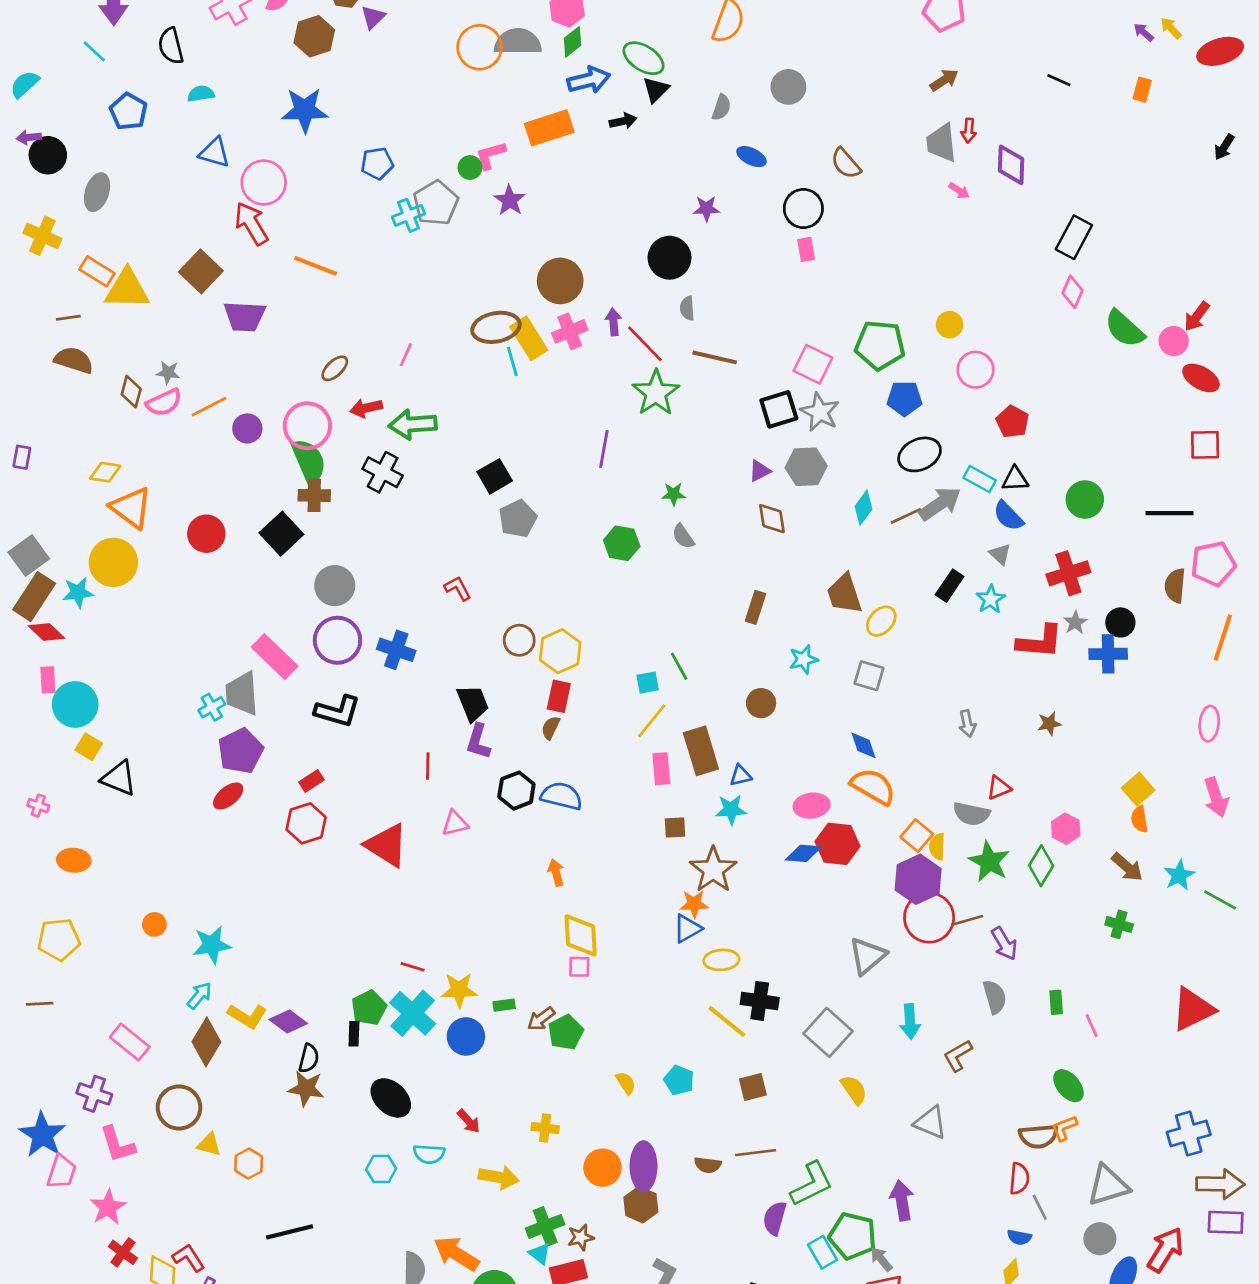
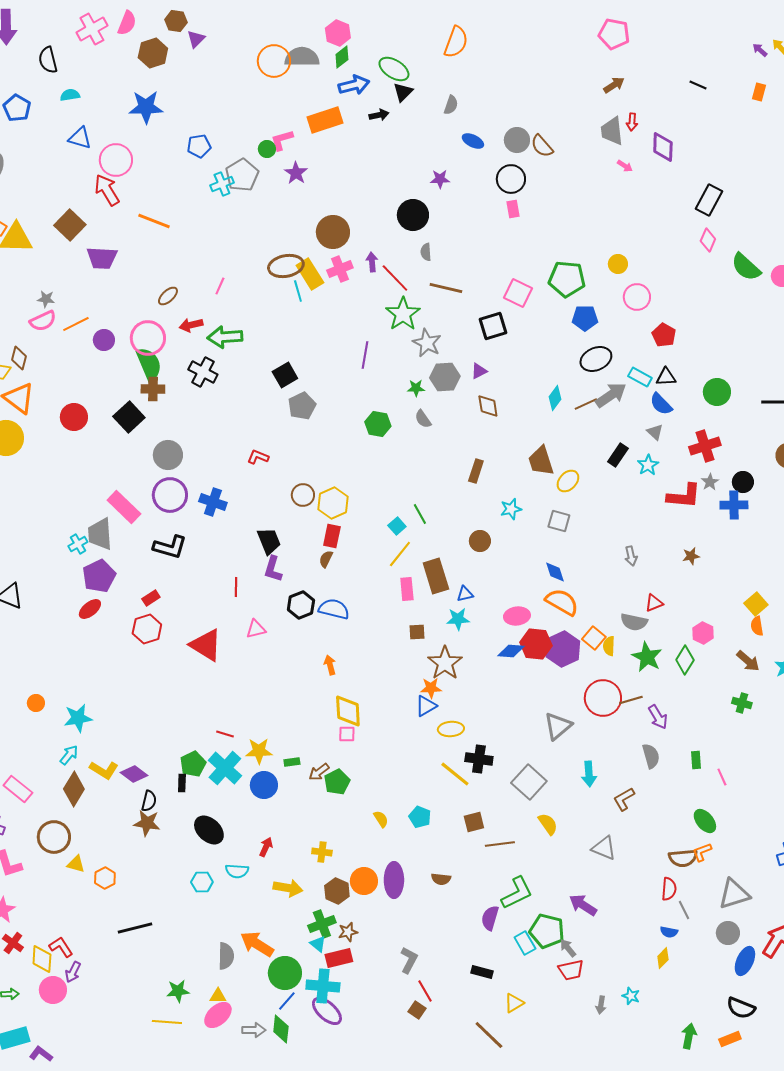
gray circle: (788, 87) -> (517, 140), moved
brown diamond: (131, 392) -> (19, 358), moved
gray star: (820, 412) -> (427, 343), moved
gray hexagon: (806, 467) -> (445, 377), moved
red L-shape: (458, 588) -> (258, 457), turned -40
cyan square: (648, 683) -> (397, 526), turned -30
purple hexagon: (918, 879) -> (563, 649), moved
red arrow: (469, 1121) -> (266, 847), turned -114
brown line: (756, 1153) -> (500, 844), moved
purple arrow: (902, 1200) -> (583, 905), turned -48
brown hexagon: (641, 1205) -> (337, 891), moved

